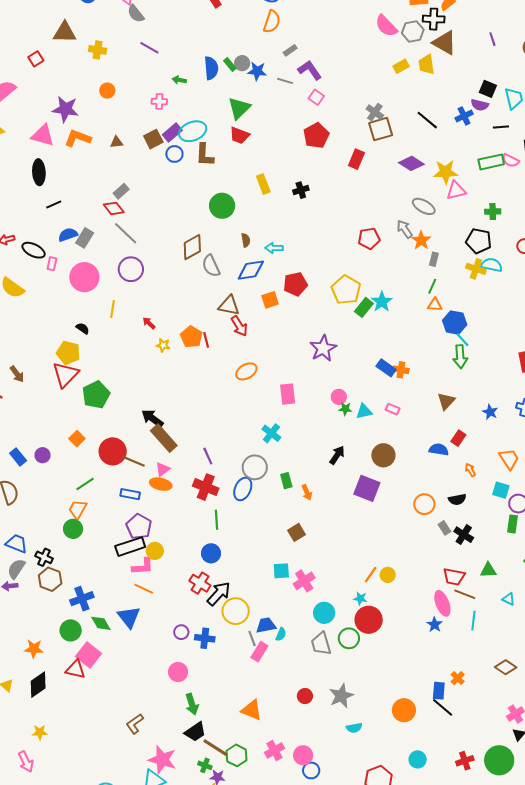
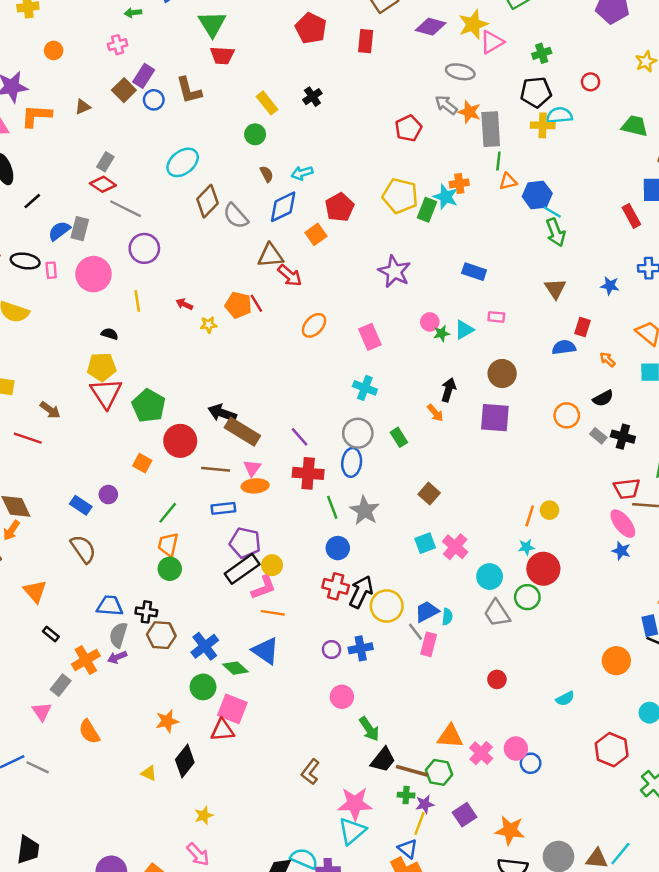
cyan ellipse: (193, 131) -> (183, 162), moved
green circle: (222, 206) -> (255, 134), moved, size x0.7
gray rectangle: (434, 259) -> (491, 129), size x2.0
orange cross: (401, 370) -> (459, 183), moved
red circle: (113, 451) -> (180, 441), moved
orange arrow: (307, 492) -> (435, 413), moved
gray star: (341, 696) -> (365, 510), moved
orange triangle: (252, 710) -> (450, 736), moved

